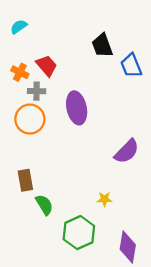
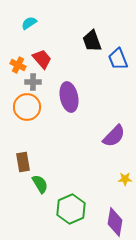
cyan semicircle: (19, 27) -> (29, 23), moved
yellow star: (104, 199) -> (125, 179), moved

